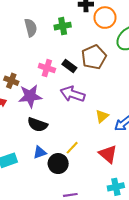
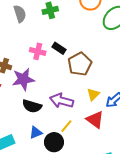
brown pentagon: (94, 57) -> (80, 64), moved
purple arrow: (73, 94) -> (62, 101), moved
red triangle: (108, 154) -> (95, 120), moved

